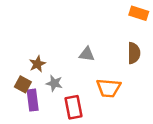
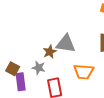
gray triangle: (87, 54) -> (66, 44), size x1.5
brown star: (37, 64) -> (50, 52), moved

